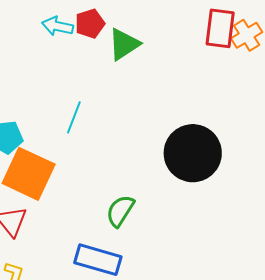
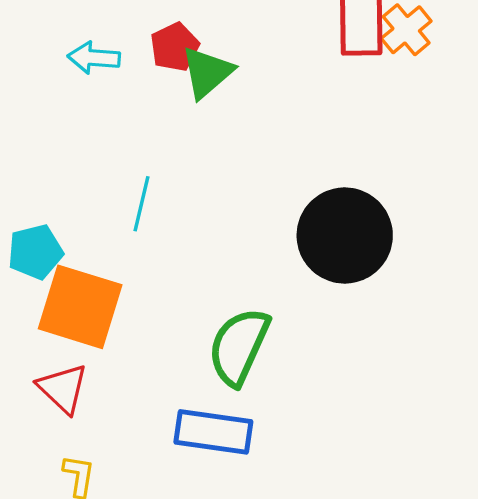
red pentagon: (90, 24) -> (175, 47), moved
green semicircle: (120, 211) -> (239, 347), size x1.4

